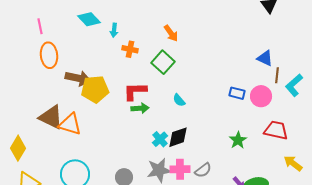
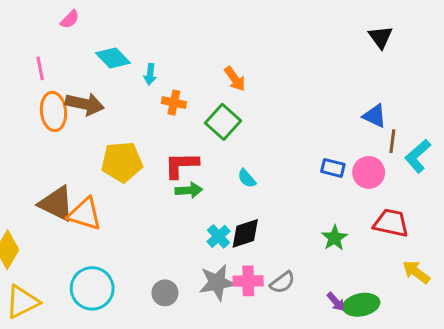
brown arrow: (78, 78) -> (85, 104), moved

